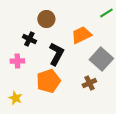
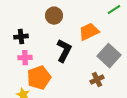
black cross: (29, 39) -> (21, 37), moved, turned -32
orange pentagon: (48, 81) -> (39, 78), moved

